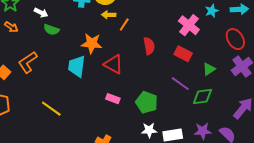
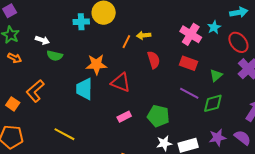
cyan star: (212, 11) -> (214, 27), moved
yellow arrow: (109, 15) -> (144, 35), moved
pink rectangle: (113, 99) -> (124, 117), turned -40

